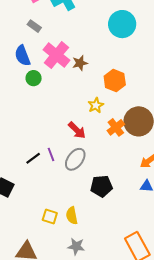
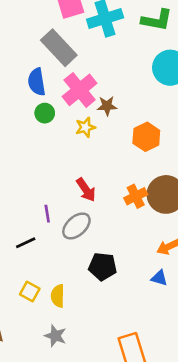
gray rectangle: (34, 26) -> (59, 48), size x2.0
yellow star: (96, 105) -> (85, 127), moved
black line: (33, 158) -> (26, 243), moved

